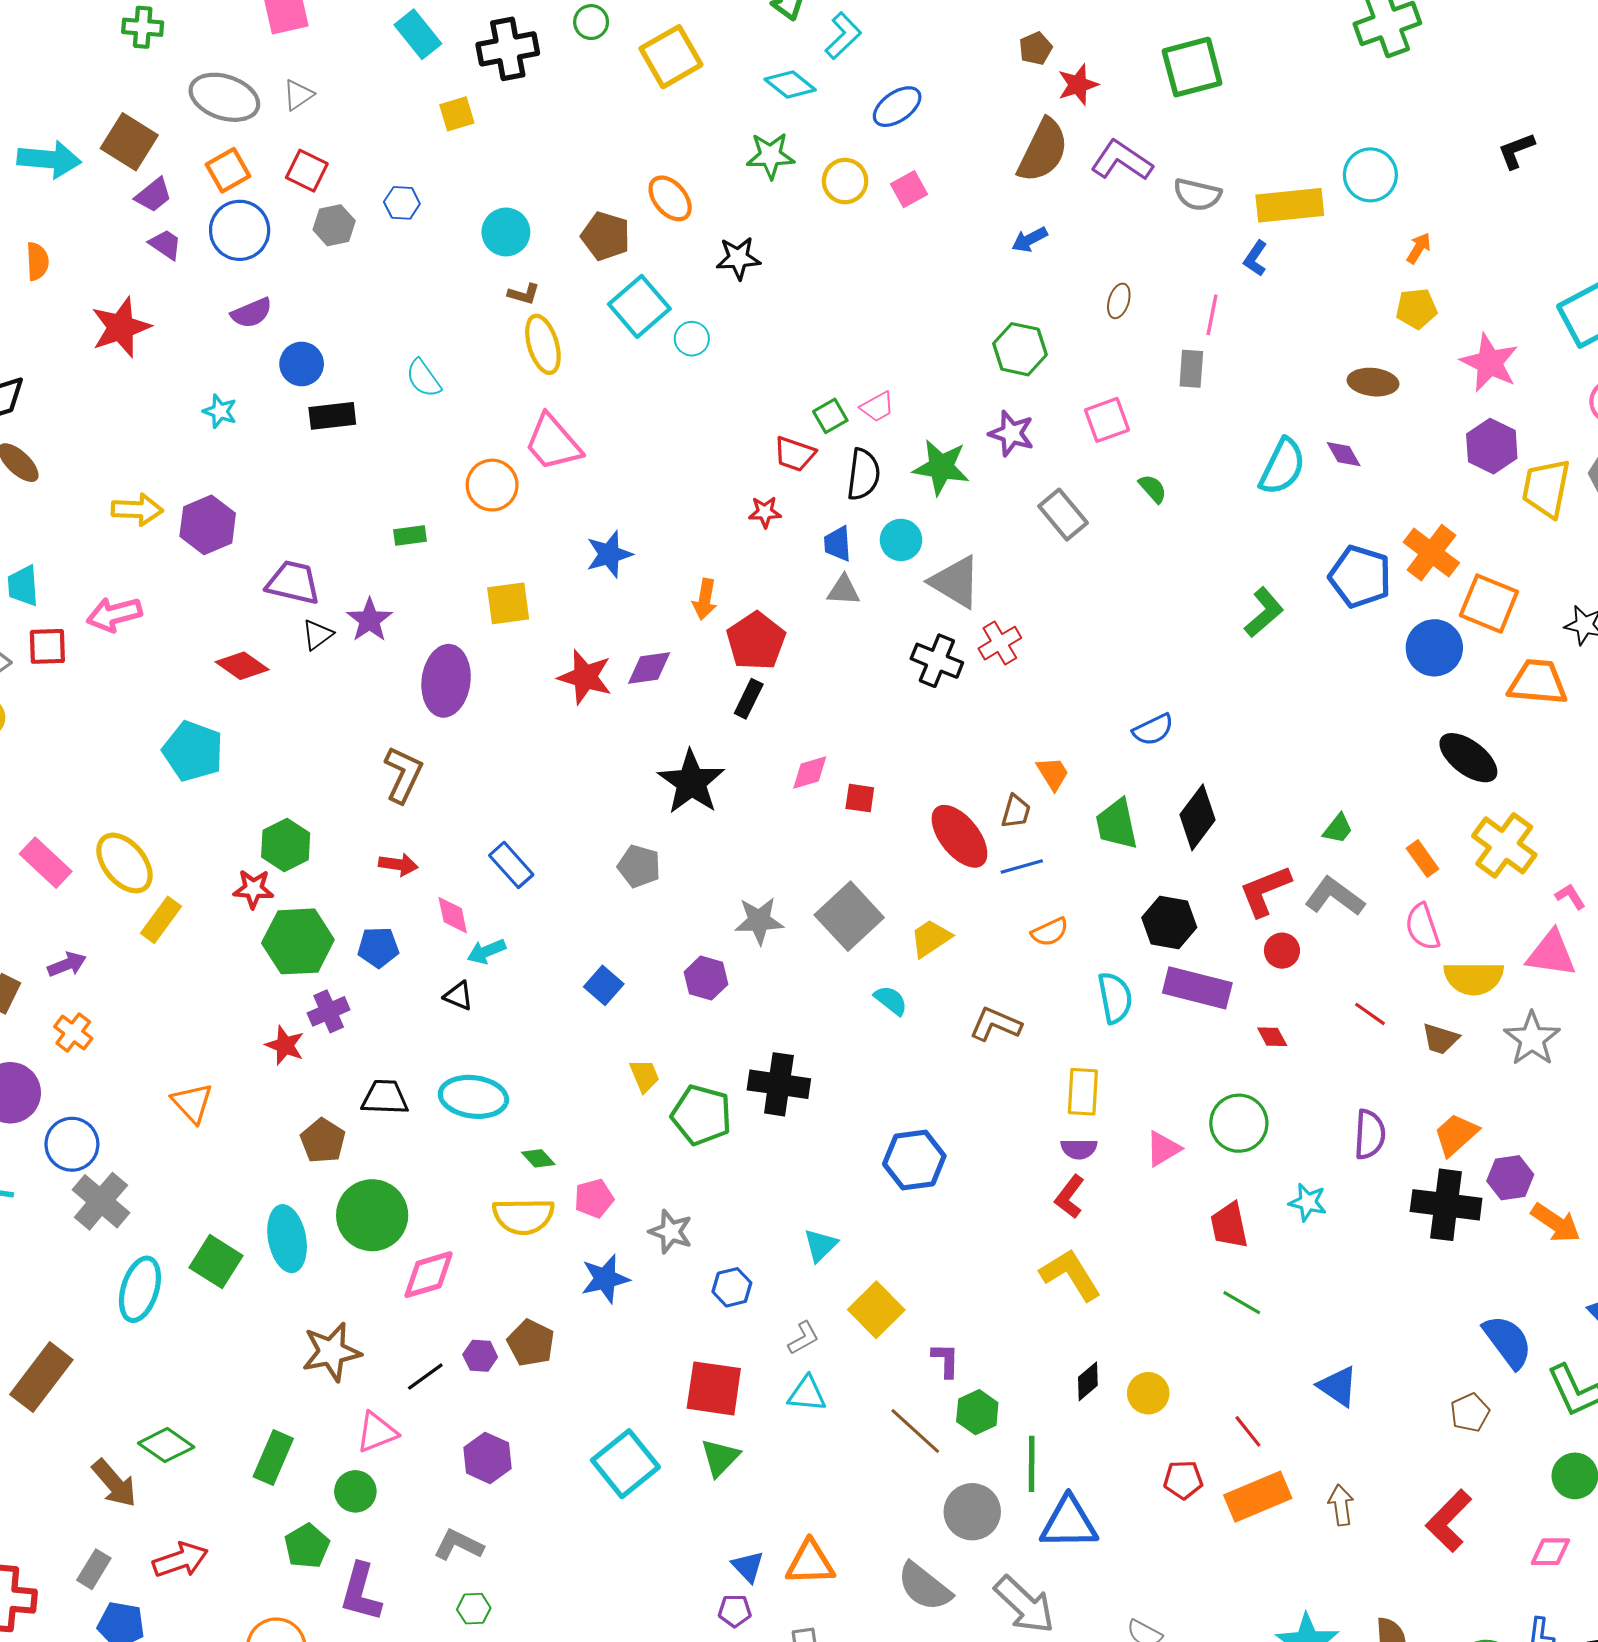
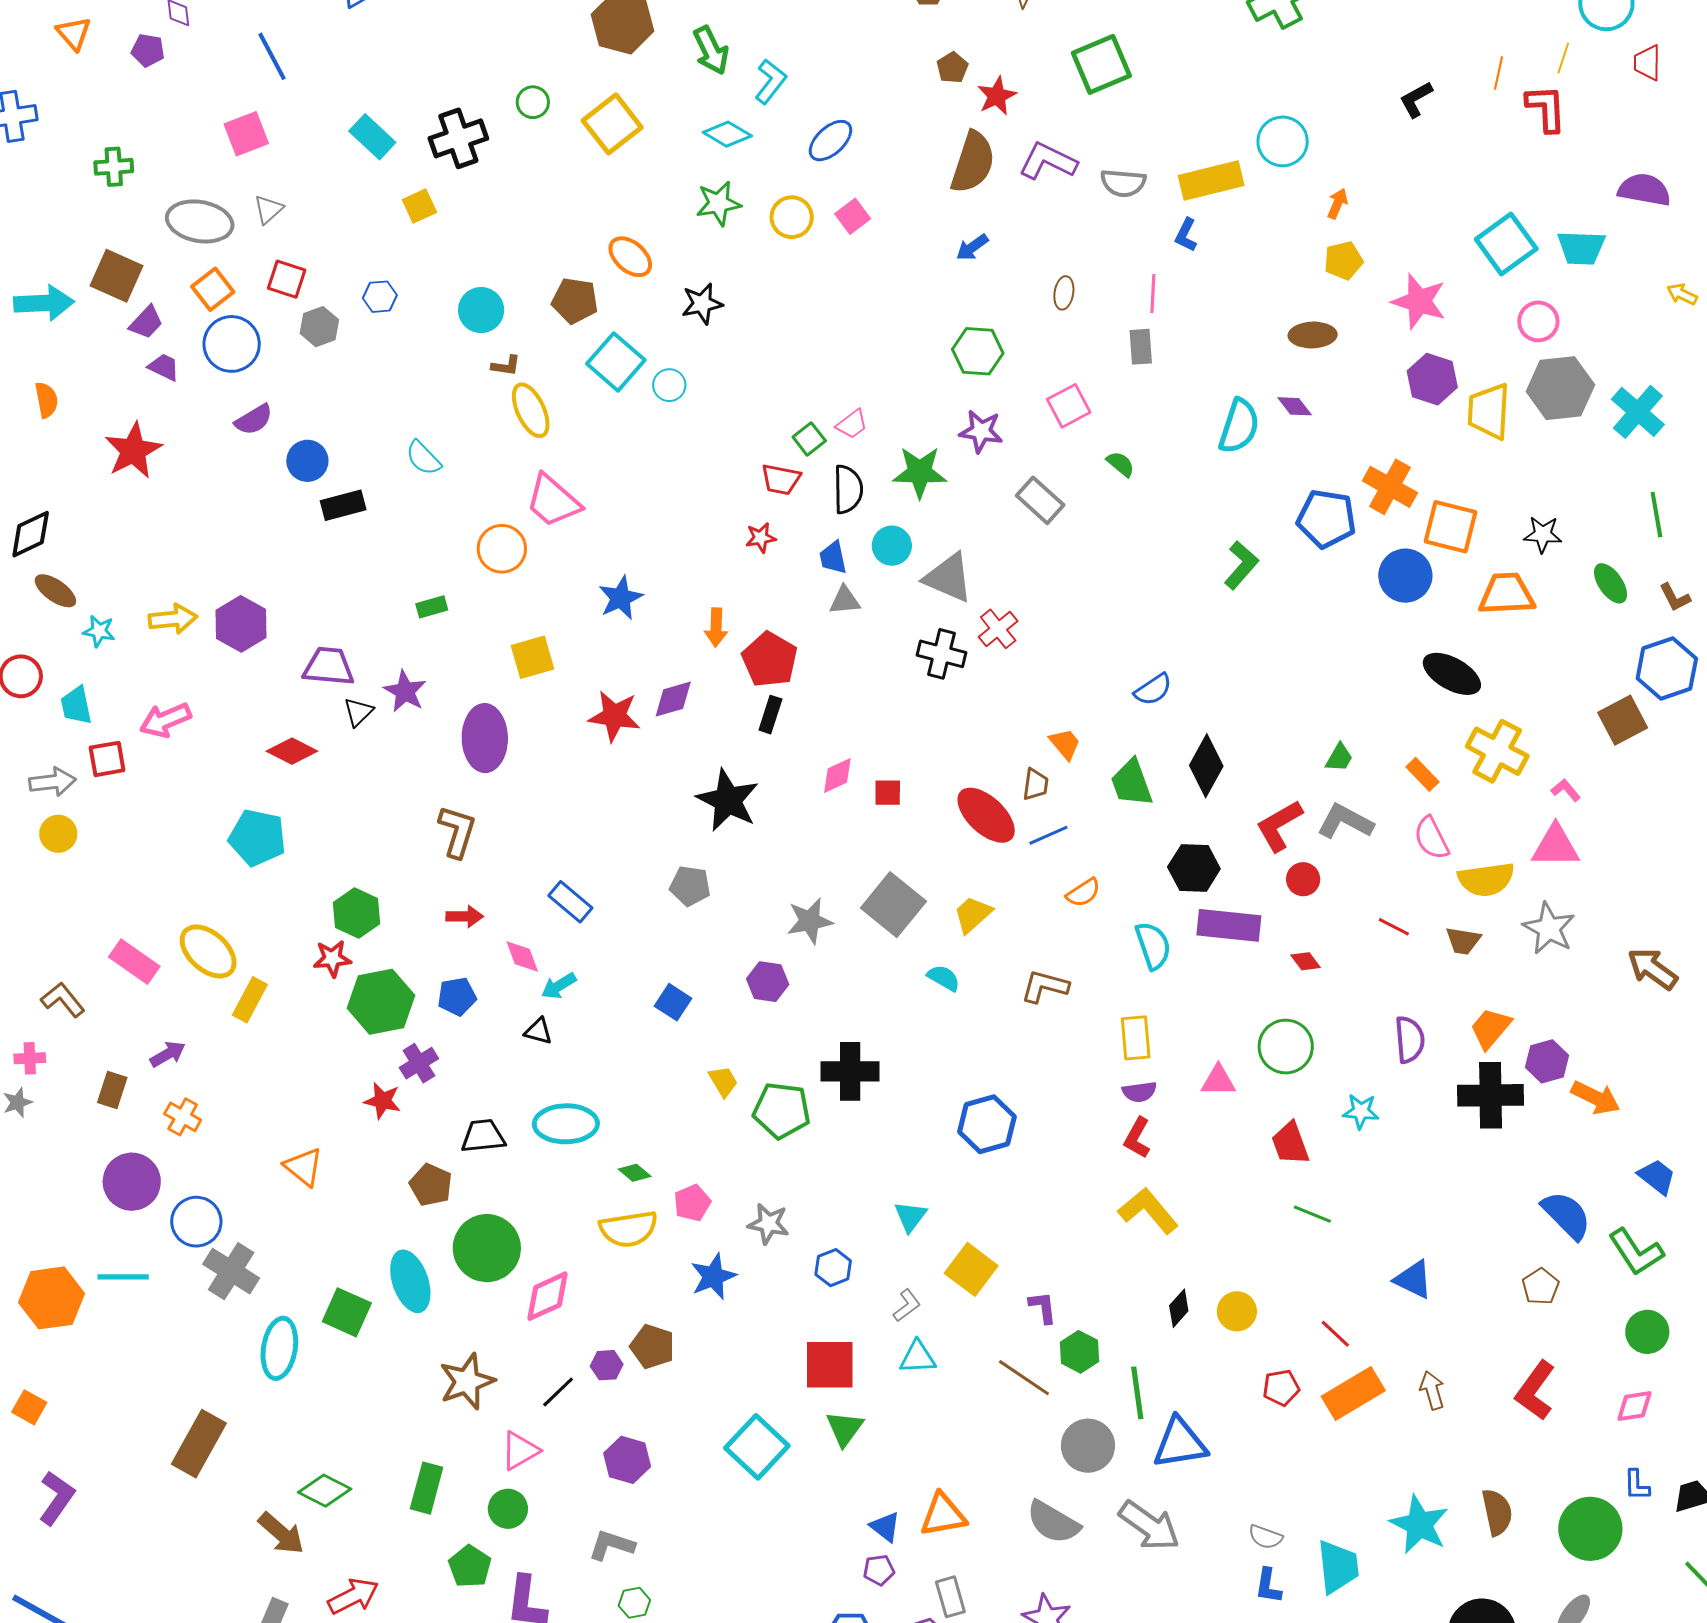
cyan star: (220, 411) -> (99, 631), moved
pink triangle: (1163, 1149) -> (1218, 1081), turned 39

